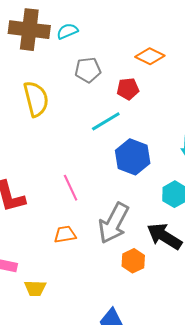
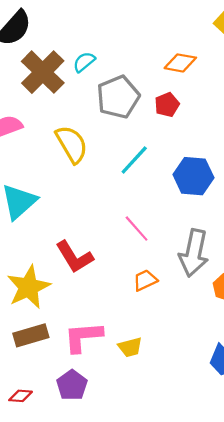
brown cross: (29, 30) -> (43, 72), turned -36
gray pentagon: (88, 70) -> (118, 97), size x1.5
cyan line: (106, 121) -> (134, 160), moved

